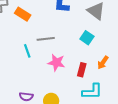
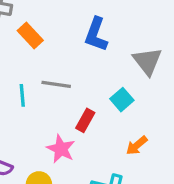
pink star: (56, 63) -> (61, 149), moved
red rectangle: (82, 70) -> (85, 120), moved

